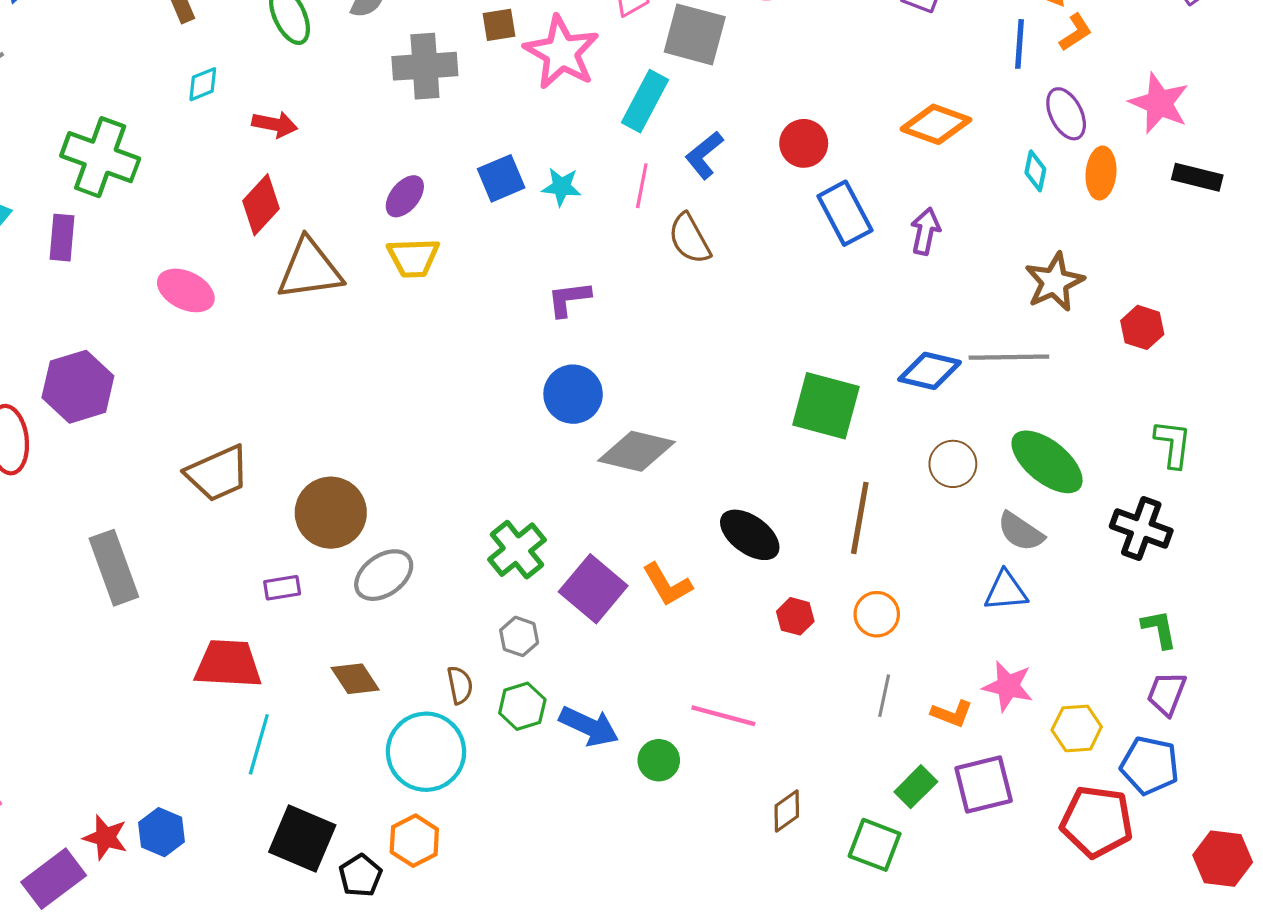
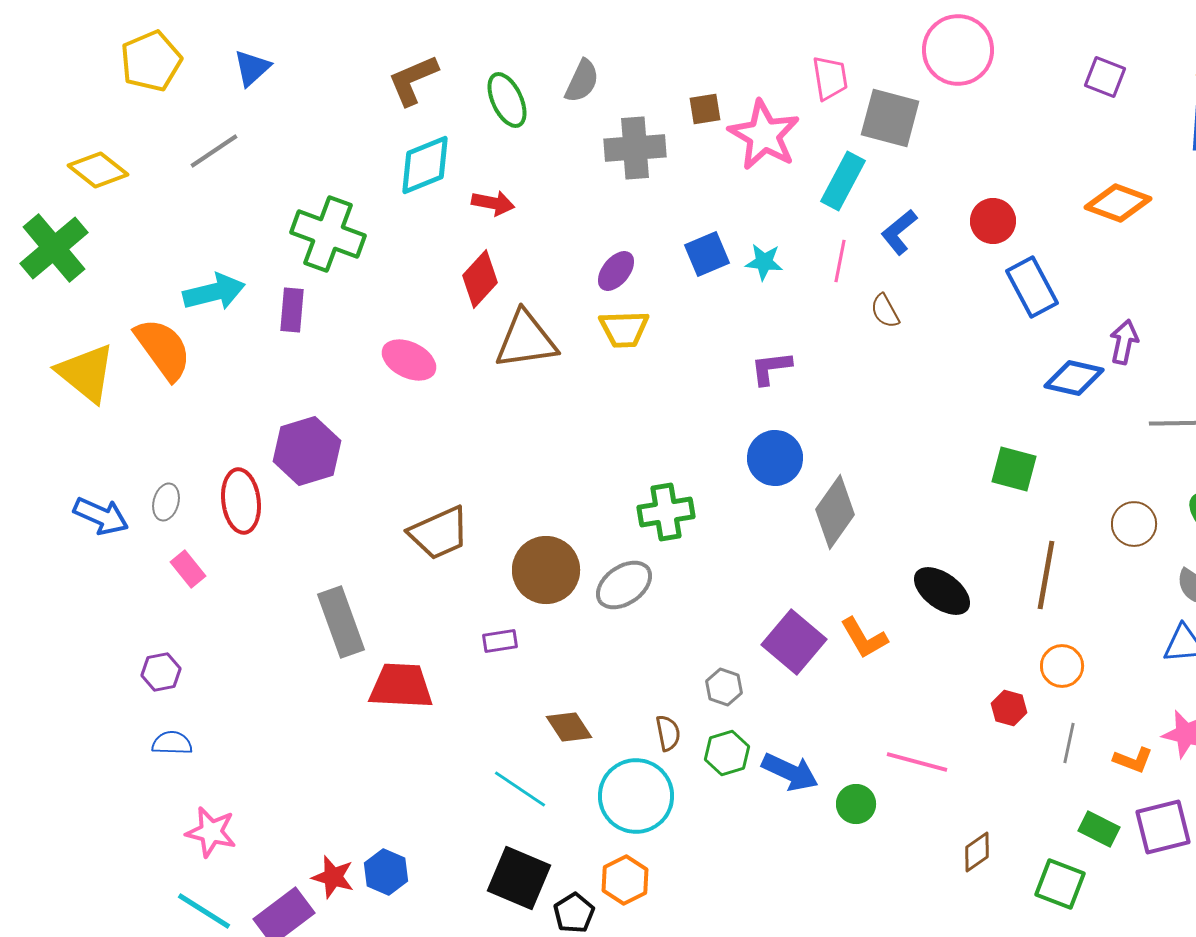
cyan diamond: (203, 84) -> (425, 165), size x1.8
purple arrow: (925, 231) -> (1124, 342), moved
brown semicircle: (689, 239) -> (885, 311), size x0.7
blue diamond: (930, 371) -> (1074, 378), moved
green square: (826, 406) -> (1014, 469), size x0.7
gray diamond: (637, 451) -> (835, 512), turned -68
green cross: (517, 550) -> (666, 512), moved, turned 30
gray ellipse: (384, 575) -> (624, 585), moved
red hexagon: (795, 616) -> (1009, 708), moved
red trapezoid: (228, 664) -> (401, 686), moved
cyan line: (259, 744) -> (520, 789), moved, turned -72
green rectangle: (916, 787) -> (1099, 829), turned 72

